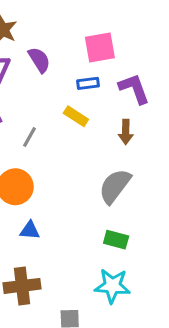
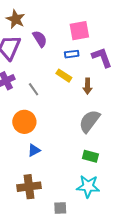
brown arrow: (126, 132) -> (87, 86), moved
gray line: (30, 137) -> (34, 89), turned -64
blue triangle: (30, 230) -> (34, 150), turned -32

